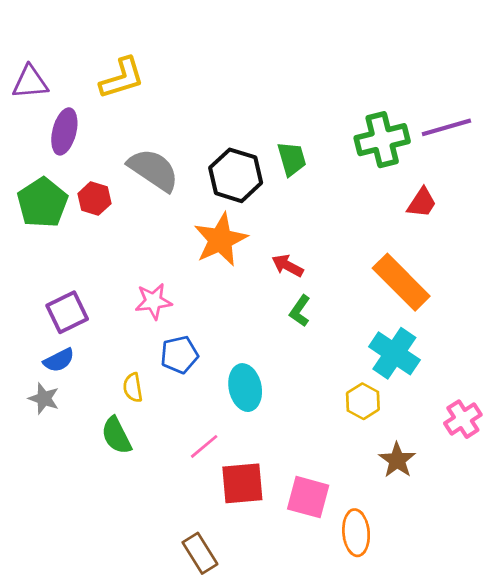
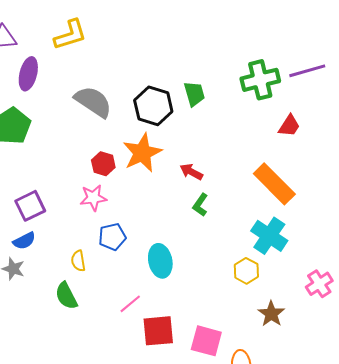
red hexagon: (94, 199) -> (103, 164), moved

